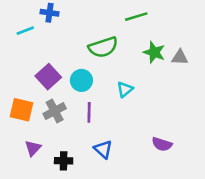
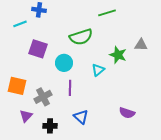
green star: (154, 52) -> (118, 55), moved
purple square: (48, 77) -> (38, 49), moved, turned -30
gray cross: (55, 111) -> (43, 97), moved

